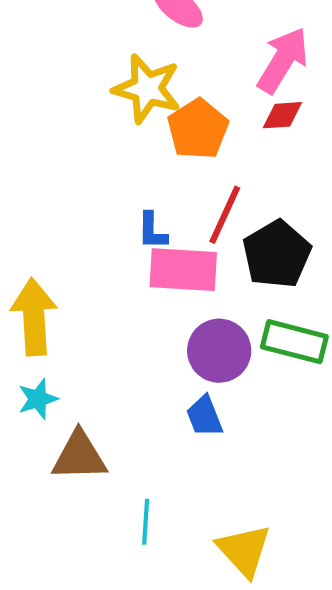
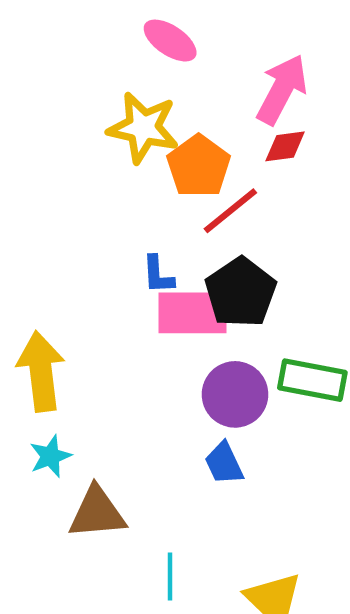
red line: (225, 215) -> (230, 211), moved, turned 30
black pentagon: (277, 254) -> (241, 292), moved

